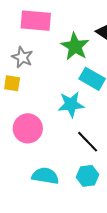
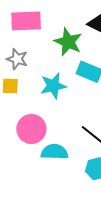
cyan star: (71, 104) -> (53, 86), moved
cyan semicircle: (45, 176) -> (54, 152), moved

